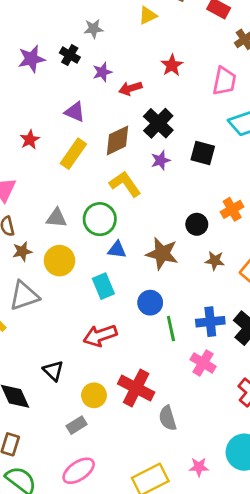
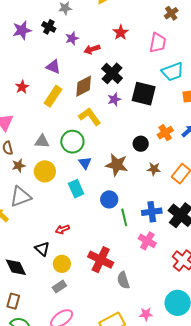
black square: (203, 153) -> (144, 94), size x1.4
blue triangle: (117, 250) -> (85, 163), turned 48
red arrow: (100, 336) -> (62, 229), moved, size x0.6
yellow circle: (94, 395) -> (62, 264), moved

